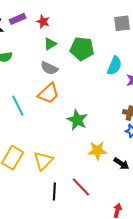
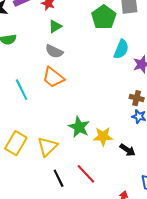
green pentagon: (82, 49) -> (104, 17), moved, turned 30
orange trapezoid: (49, 93) -> (53, 77), turned 80
green star: (77, 120) -> (79, 127), moved
black line: (54, 192) -> (59, 178), turned -30

